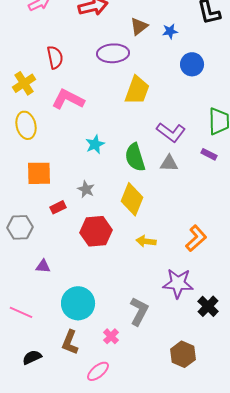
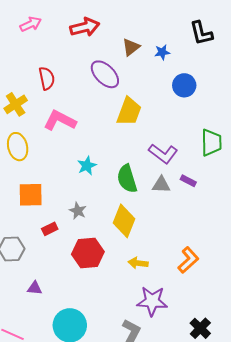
purple ellipse: (113, 53) -> (105, 74), turned 48
purple rectangle: (209, 154) -> (188, 181), moved
purple star: (178, 283) -> (152, 301), moved

